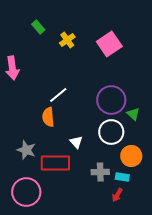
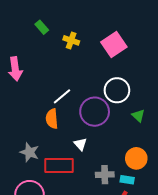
yellow cross: (67, 40) -> (71, 40), turned -35
purple circle: (111, 100) -> (95, 112), moved
white circle: (111, 132) -> (117, 90), moved

